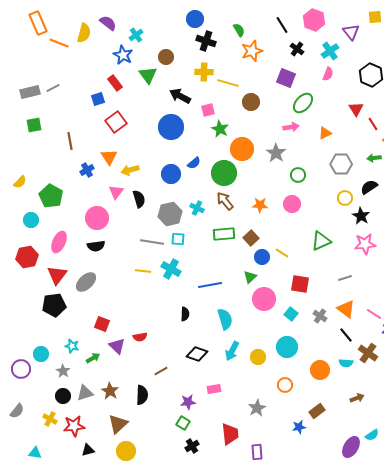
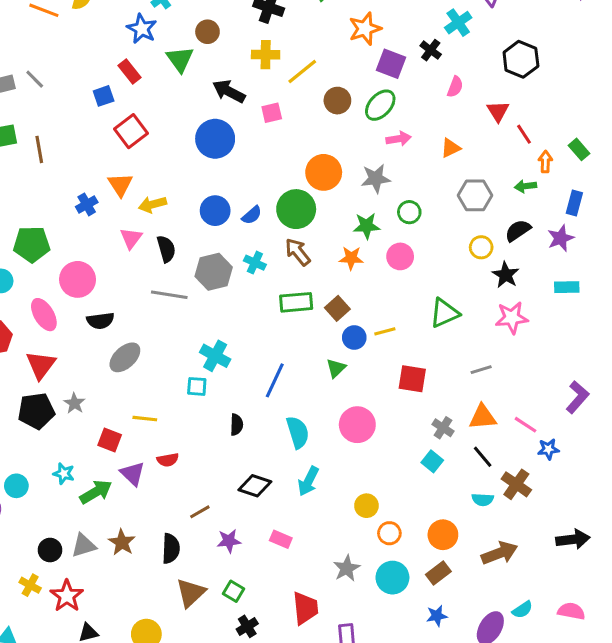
black cross: (297, 49) -> (431, 50), moved
orange star: (252, 51) -> (365, 29), moved
pink semicircle: (328, 74) -> (455, 87), moved
yellow line: (228, 83) -> (302, 71), turned -55
gray line: (53, 88) -> (35, 79), turned 72
green ellipse: (303, 103) -> (380, 105), moved
green star: (220, 129) -> (366, 226), moved, turned -30
brown line: (70, 141) -> (39, 149), moved
gray star: (276, 153) -> (376, 179), turned 30
blue semicircle: (194, 163) -> (252, 215), moved
green pentagon: (51, 196) -> (32, 244), turned -30
pink circle: (97, 218) -> (78, 279), moved
cyan square: (178, 239) -> (197, 386), moved
pink ellipse: (59, 242) -> (44, 315), turned -55
gray line: (152, 242) -> (169, 295), moved
yellow line: (282, 253) -> (385, 331), turned -48
yellow line: (143, 271) -> (145, 419), moved
gray ellipse: (86, 282) -> (125, 357), moved
blue line: (210, 285) -> (275, 380), turned -55
pink circle: (264, 299) -> (357, 425), moved
orange triangle: (346, 309) -> (483, 417), turned -42
cyan square: (291, 314) -> (432, 461), moved
cyan circle: (287, 347) -> (392, 578), moved
yellow circle: (258, 357) -> (366, 506), moved
green arrow: (93, 358) -> (96, 492), size x1.5
orange circle: (320, 370) -> (443, 535), moved
gray star: (63, 371) -> (74, 403), moved
pink rectangle: (214, 389) -> (281, 539), turned 32
brown arrow: (357, 398) -> (499, 553), size x1.6
purple star: (188, 402) -> (229, 541), moved
brown triangle: (118, 424) -> (191, 593), moved
red star: (74, 426) -> (67, 596), turned -30
blue star: (299, 427) -> (437, 616), moved

